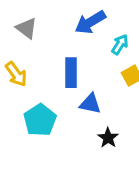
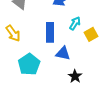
cyan arrow: (120, 44) -> (75, 23), moved

